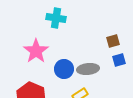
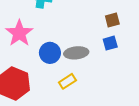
brown square: (113, 41) -> (112, 20), moved

